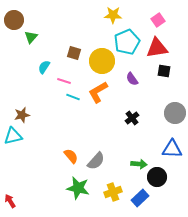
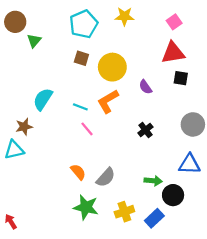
cyan pentagon: (127, 42) -> (84, 24), moved
cyan semicircle: (44, 67) -> (43, 99), moved, size x1.5
pink line: (64, 81) -> (87, 129), moved, turned 32

